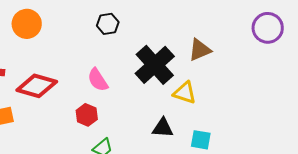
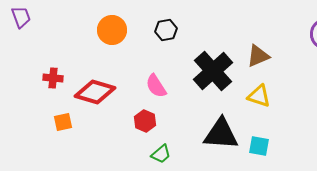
orange circle: (27, 24) -> (112, 30), moved
yellow triangle: (185, 93) -> (259, 96), moved
black triangle: (163, 128) -> (221, 134), size x1.6

